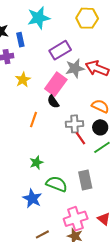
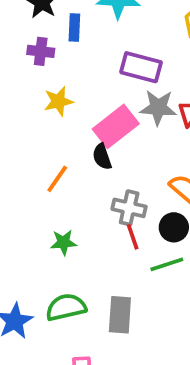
purple rectangle: (60, 50) -> (141, 67), turned 30
green star: (36, 163) -> (64, 242), moved
green semicircle: (57, 184) -> (66, 307), turned -50

